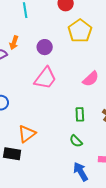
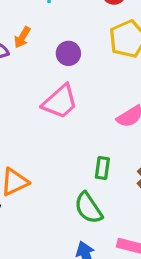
green semicircle: (76, 141) -> (88, 208), size x1.5

